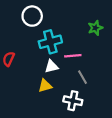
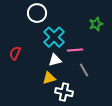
cyan cross: (50, 42) -> (54, 37), turned -30
white cross: (73, 101) -> (64, 92), moved

